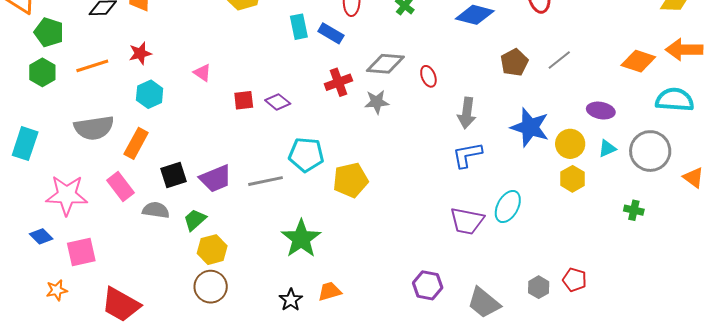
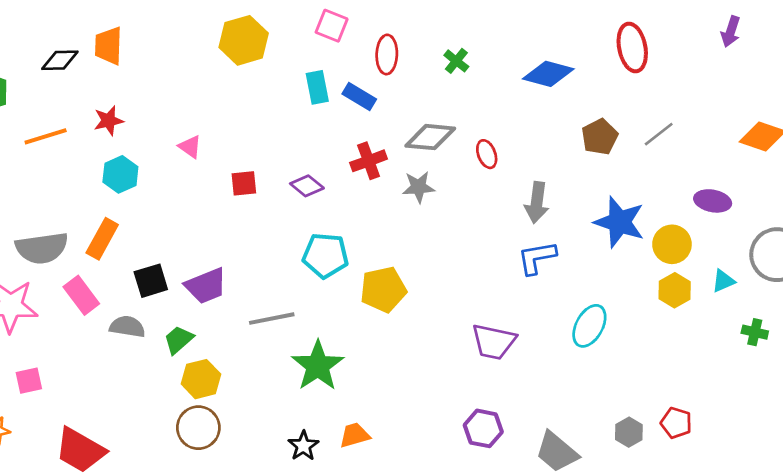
purple diamond: (278, 102) -> (307, 186), moved
gray semicircle: (94, 128) -> (42, 248), moved
cyan triangle: (607, 148) -> (723, 281), moved
gray line: (266, 181) -> (272, 319), moved
purple trapezoid: (467, 221) -> (494, 342), moved
pink square: (81, 252) -> (29, 381), size x0.7

